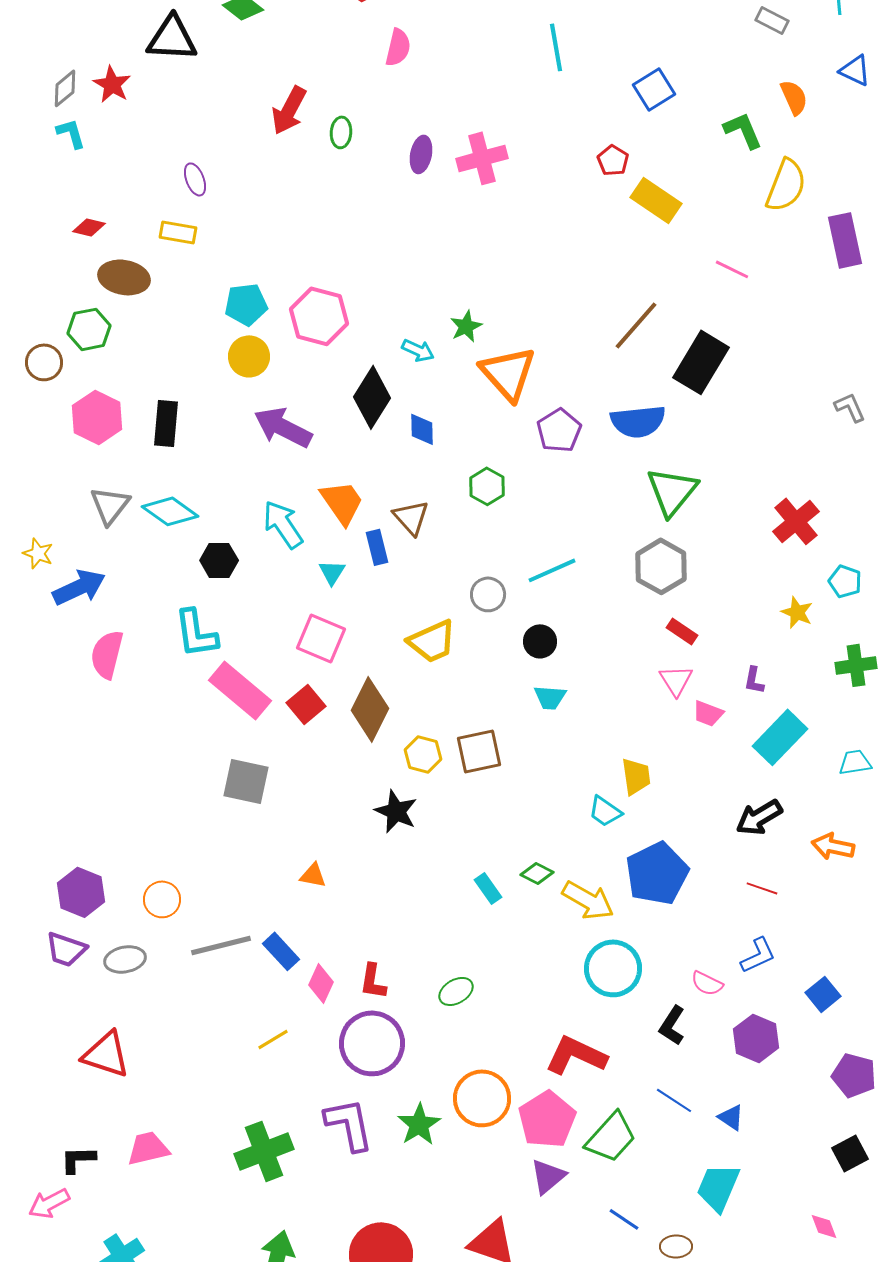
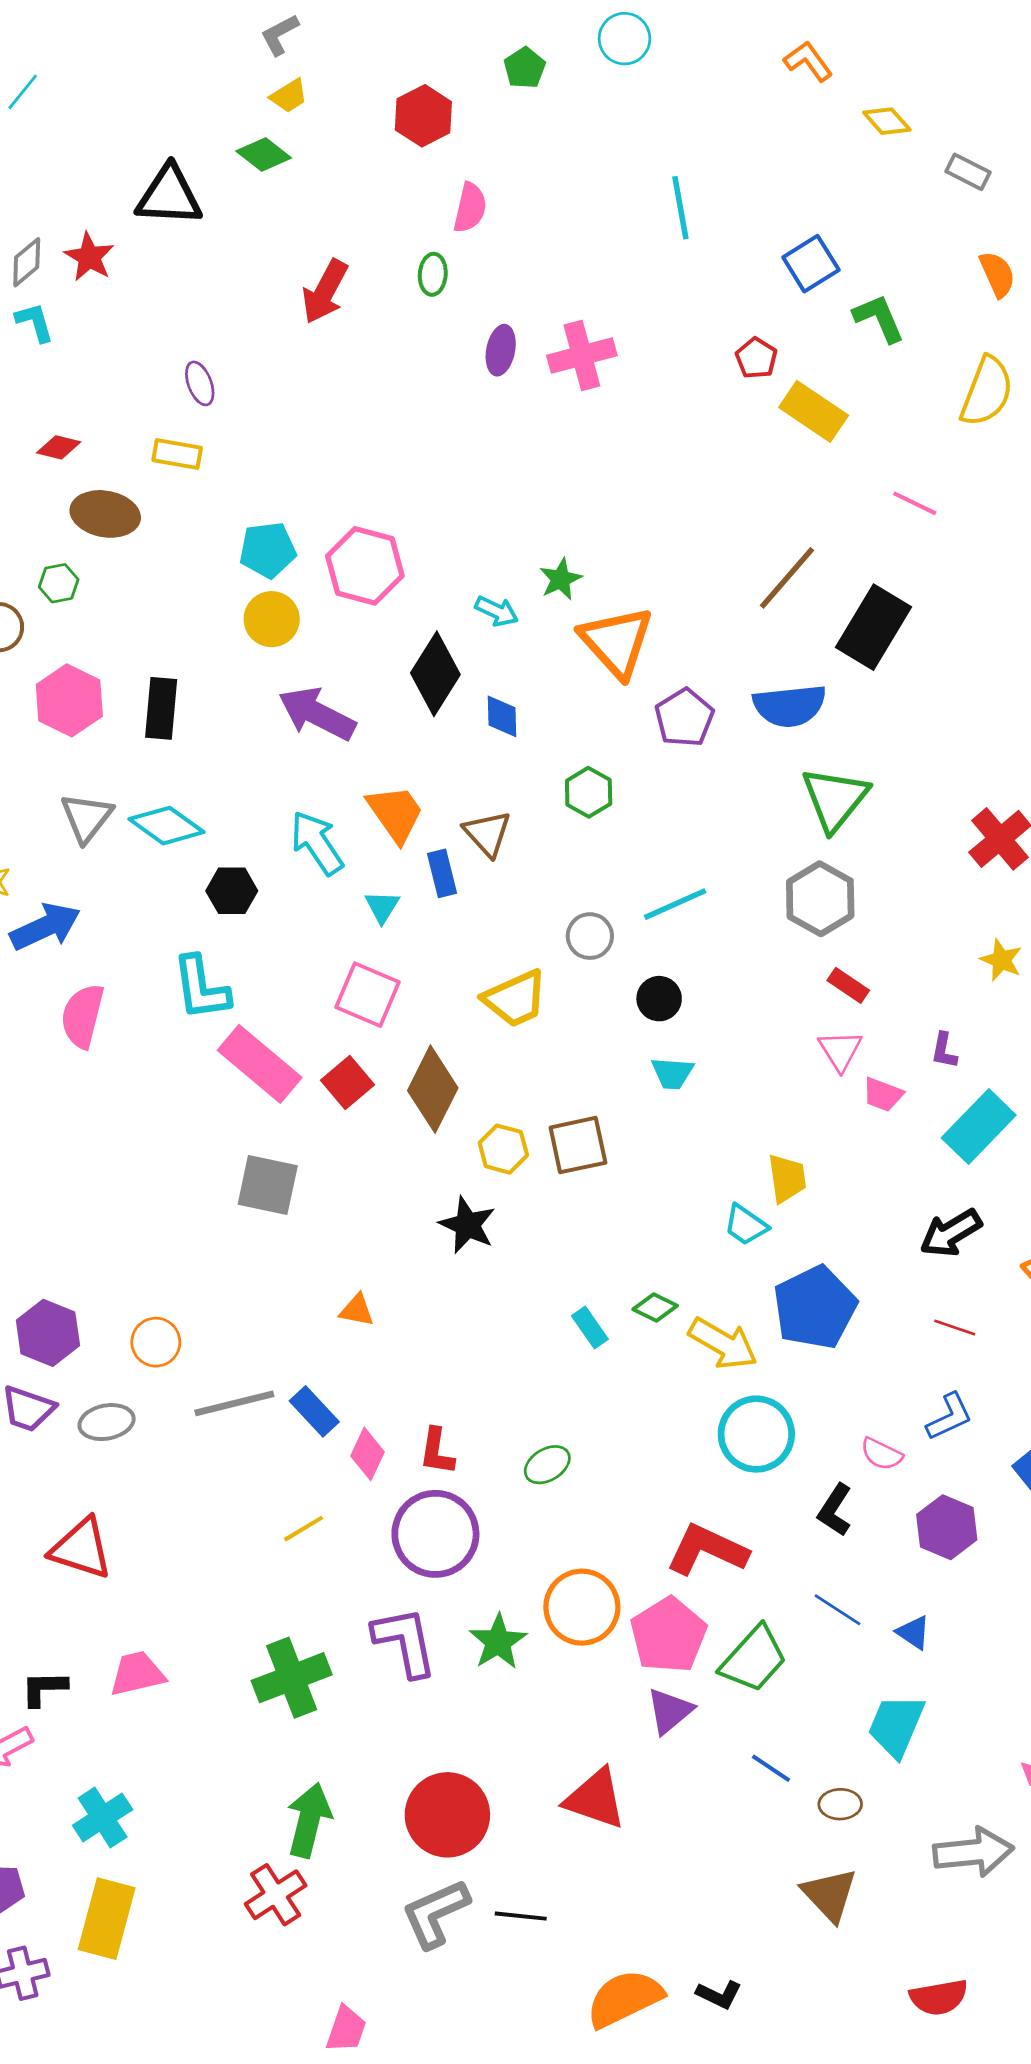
green L-shape: (743, 130) -> (879, 318), moved
green ellipse: (341, 132) -> (433, 274), moved
green hexagon: (89, 329) -> (59, 583), size x0.7

